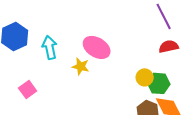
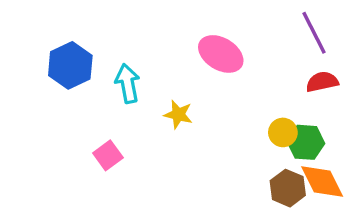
pink ellipse: (97, 47) -> (221, 54), moved
pink square: (28, 89) -> (108, 155), moved

